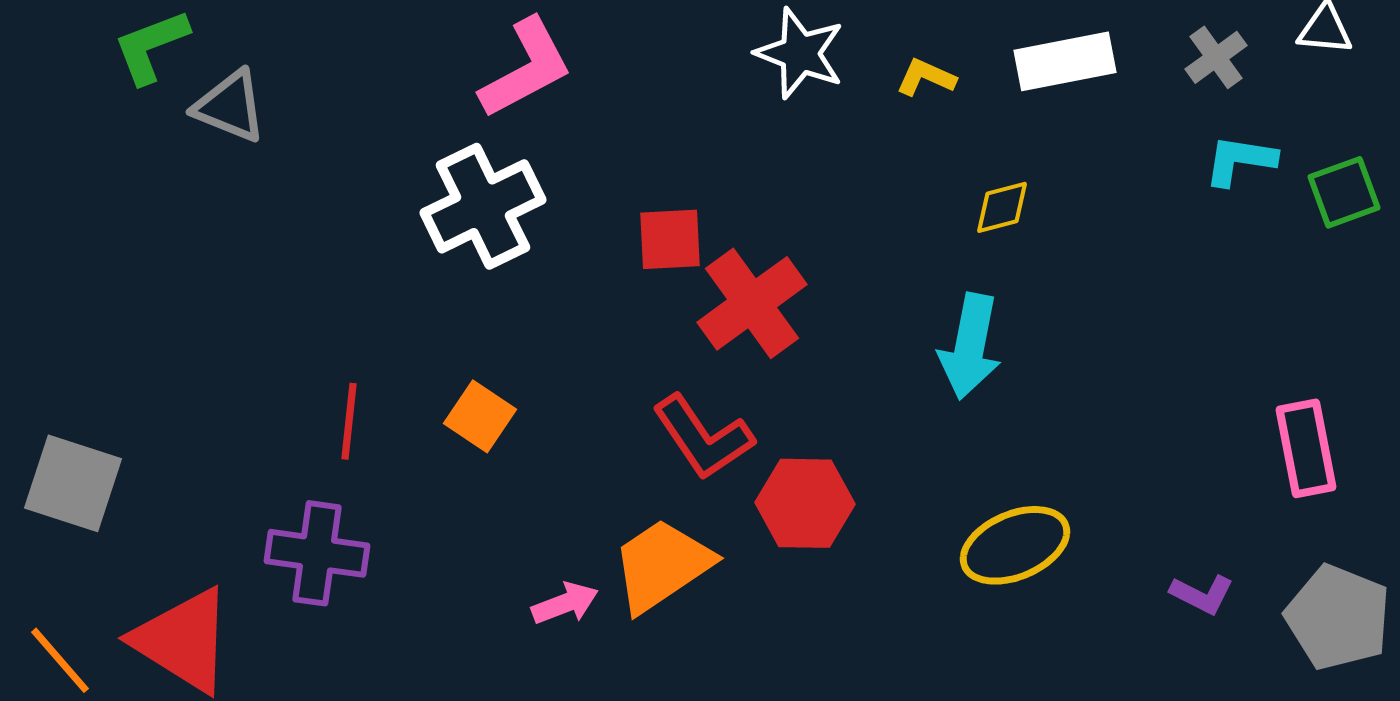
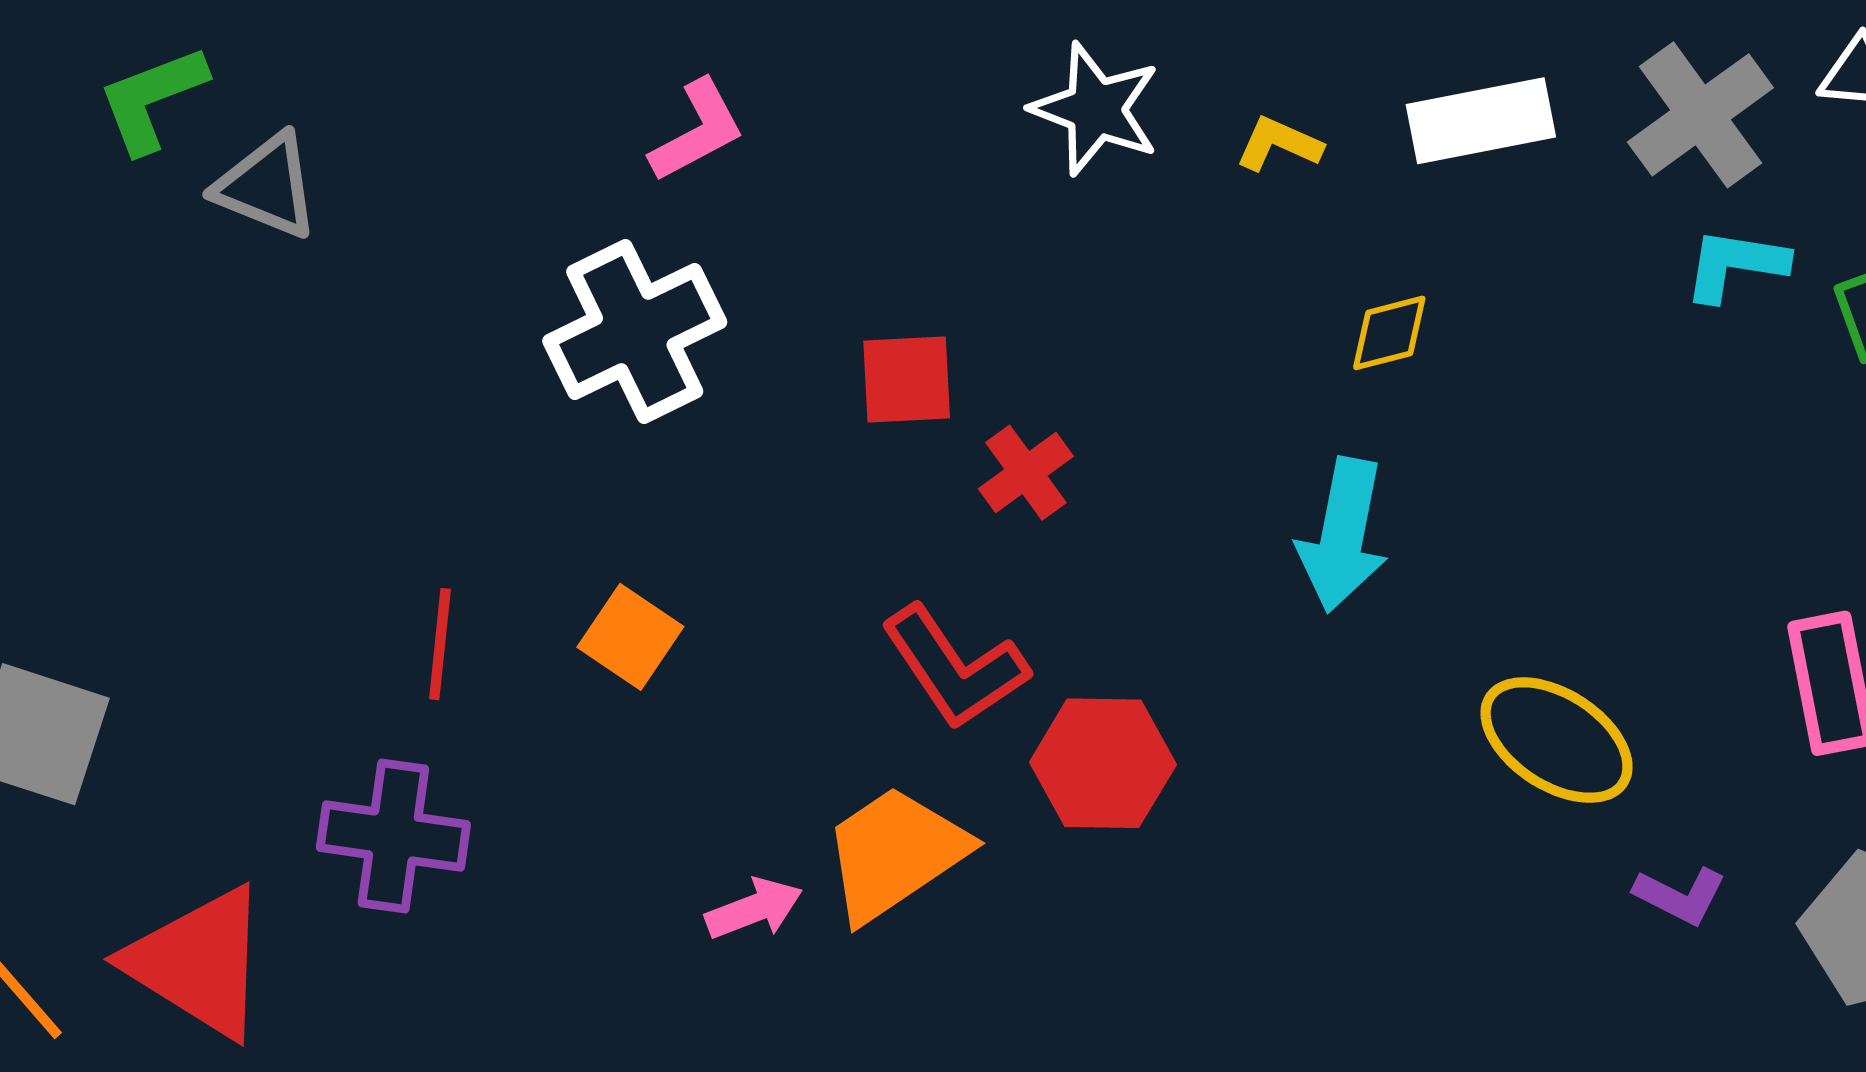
gray cross: (1216, 57) -> (1700, 115), size x1.6
pink L-shape: (526, 68) -> (697, 131), size x0.7
red cross: (752, 303) -> (1026, 473), size x0.6
yellow ellipse: (1015, 545) -> (1557, 740), moved, turned 56

